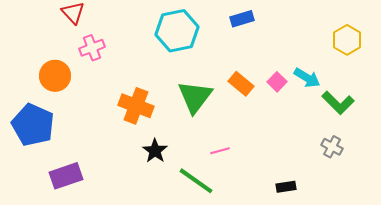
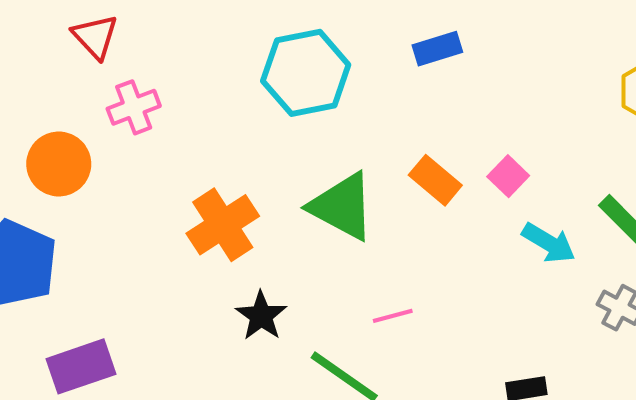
cyan arrow: (307, 78) -> (549, 243), moved
green triangle: (195, 97) -> (342, 206), turned -39
orange cross: (136, 106) -> (223, 225), turned 36

